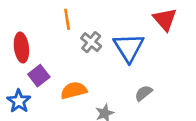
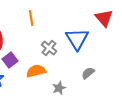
gray cross: (91, 42) -> (49, 48), moved

